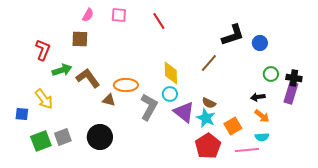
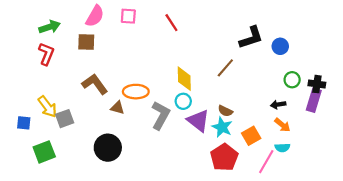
pink semicircle: (88, 15) -> (95, 16), size x1.5
green arrow: (62, 70) -> (50, 27), moved
gray square: (63, 137) -> (65, 119), moved
pink line: (247, 150) -> (266, 162), turned -55

